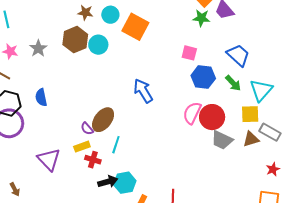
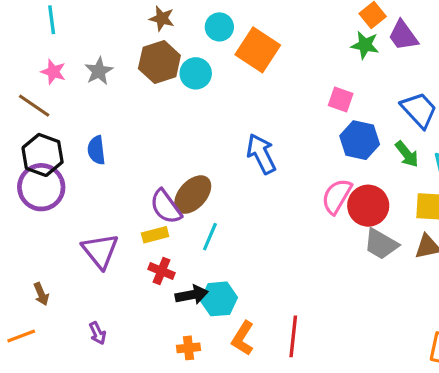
brown star: (85, 13) -> (162, 18), moved
purple semicircle: (87, 129) -> (166, 207), size x1.6
red cross: (93, 160) -> (162, 271), moved

